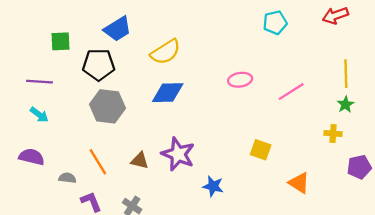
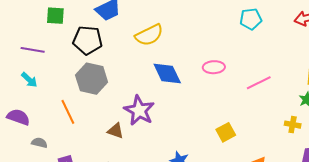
blue diamond: (168, 93) -> (167, 74), moved, turned 60
yellow square: (261, 150) -> (226, 132), turned 36
purple star: (178, 154) -> (139, 110), moved
orange line: (98, 162) -> (68, 112), moved
gray semicircle: (67, 178) -> (39, 143), moved

